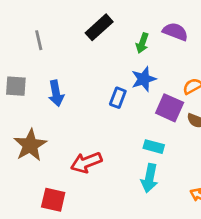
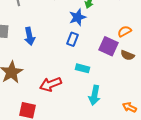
blue star: (144, 79) -> (77, 17), moved
cyan rectangle: (154, 147) -> (82, 68), moved

